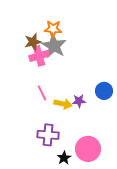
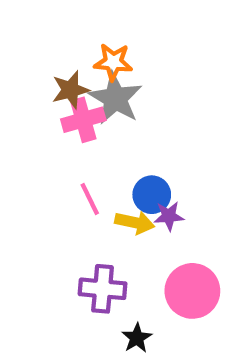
blue circle: (104, 91) -> (152, 195), moved
pink circle: (88, 149) -> (192, 291), moved

